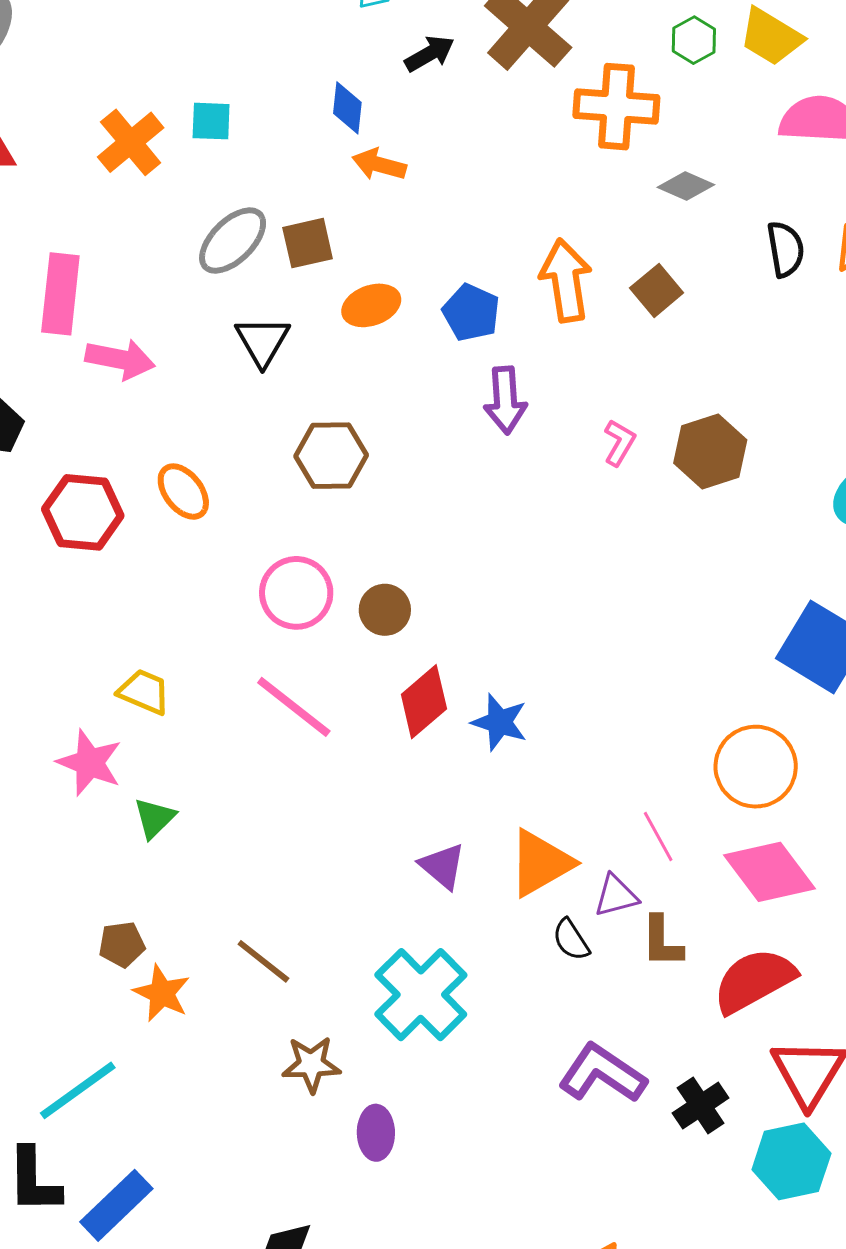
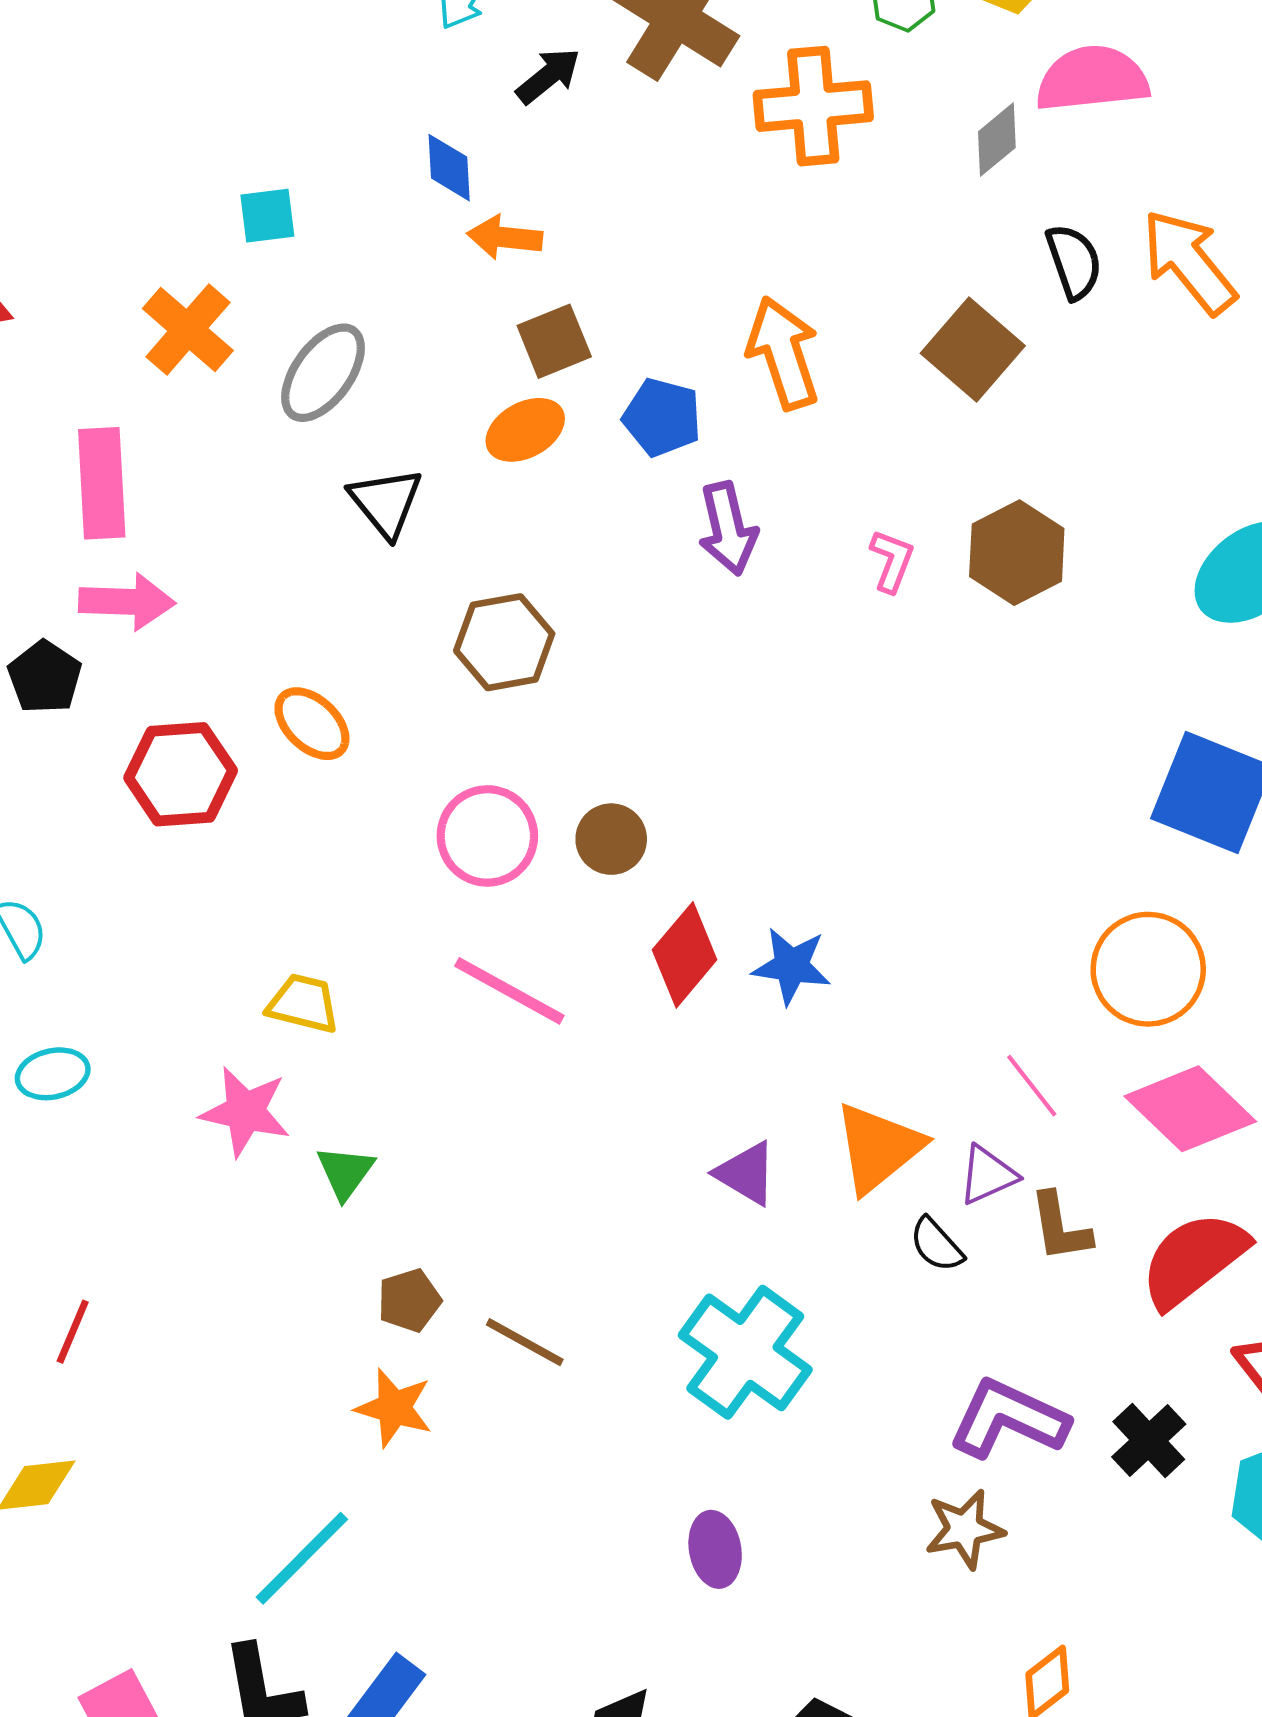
orange cross: (131, 142) -> (188, 330), moved
gray diamond: (686, 186) -> (997, 140), moved, turned -54
brown square: (308, 243) -> (554, 341), moved
brown square: (657, 290) -> (973, 350), moved, size x1.4
pink arrow: (120, 359) -> (127, 602), moved
brown pentagon: (122, 944) -> (409, 1300), moved
brown star: (311, 1064) -> (964, 1529), moved

